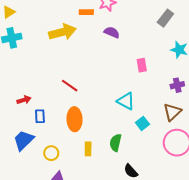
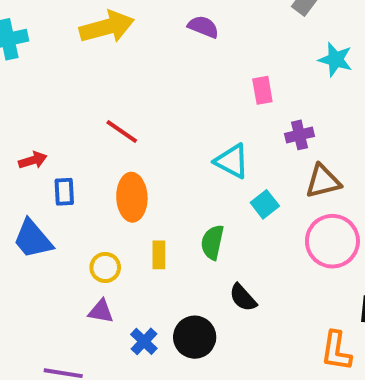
purple cross: (177, 85) -> (299, 135), moved
brown triangle: (172, 112) -> (323, 181), turned 30
blue trapezoid: (24, 140) -> (33, 239), turned -85
yellow circle: (51, 153) -> (105, 267), moved

